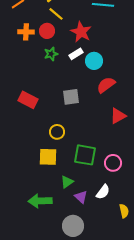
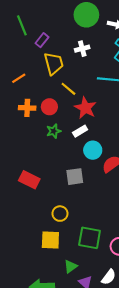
yellow line: (56, 14) -> (68, 89), moved
cyan circle: (94, 61) -> (93, 150), moved

